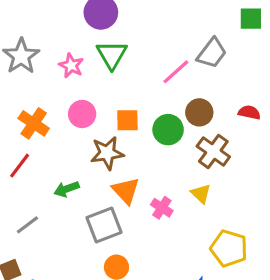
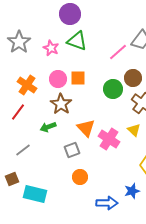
green triangle: (112, 55) -> (77, 41), turned -40
orange square: (127, 120) -> (78, 78), moved
brown star: (107, 153) -> (61, 104), moved, turned -30
pink cross: (162, 208) -> (109, 139), size x1.5
gray square: (104, 225) -> (72, 150), size x0.7

